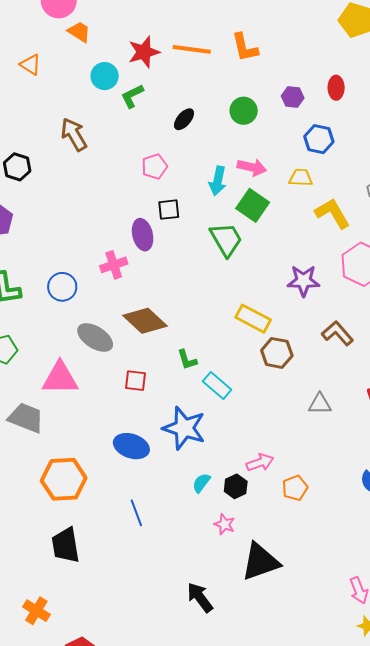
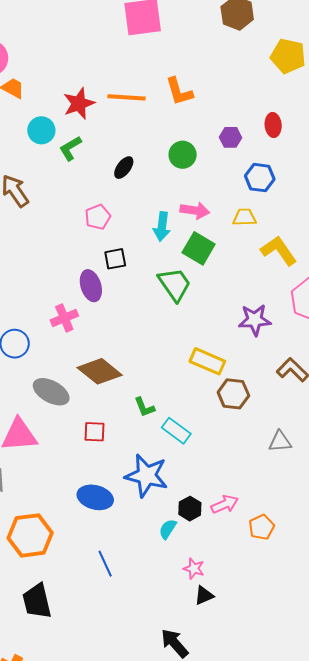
black hexagon: (236, 486) -> (190, 509), moved
black triangle: (260, 562) -> (204, 595), moved, size x0.5

